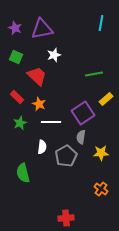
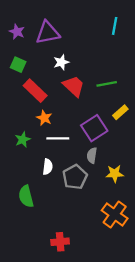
red trapezoid: (37, 76) -> (74, 86), moved
red rectangle: (17, 97) -> (35, 91), moved, size x1.5
orange cross: (101, 189) -> (115, 214), size x1.6
red cross: (66, 218) -> (60, 242), moved

